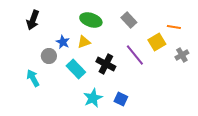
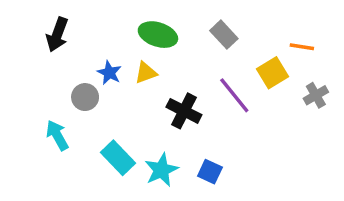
cyan rectangle: (76, 69) -> (118, 158), moved

